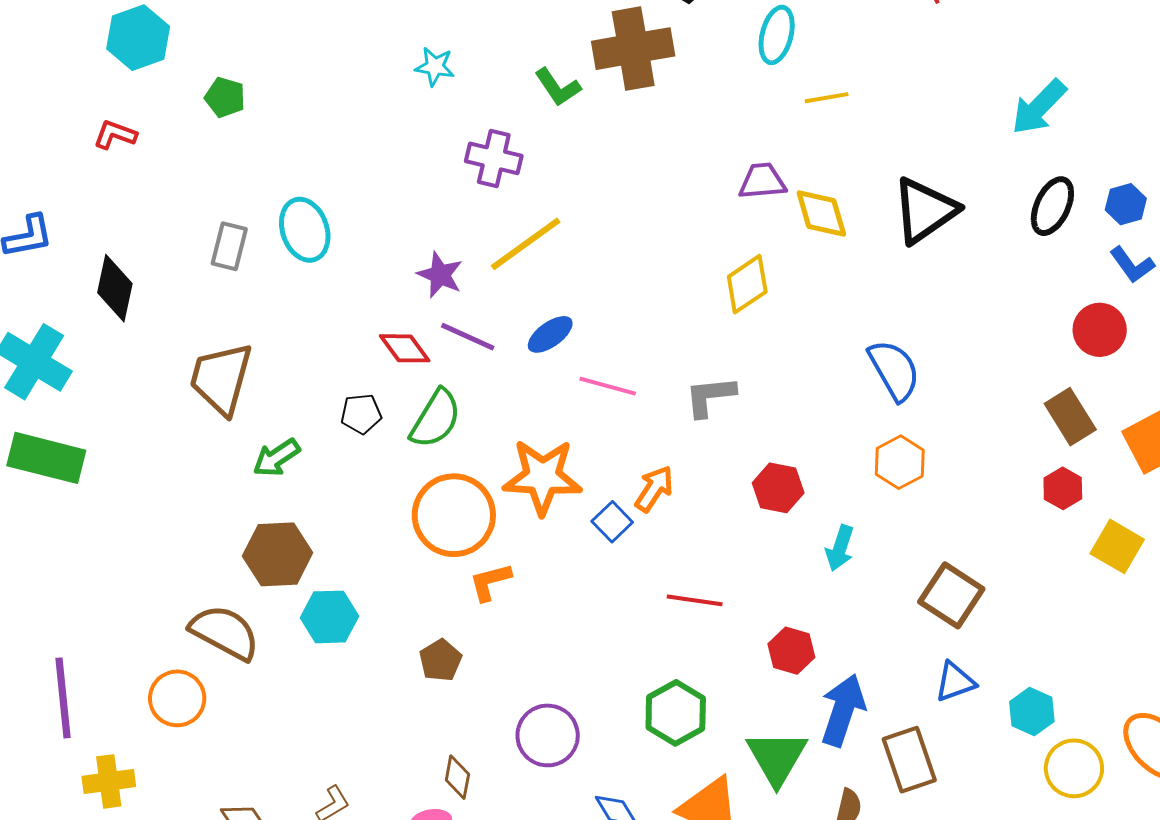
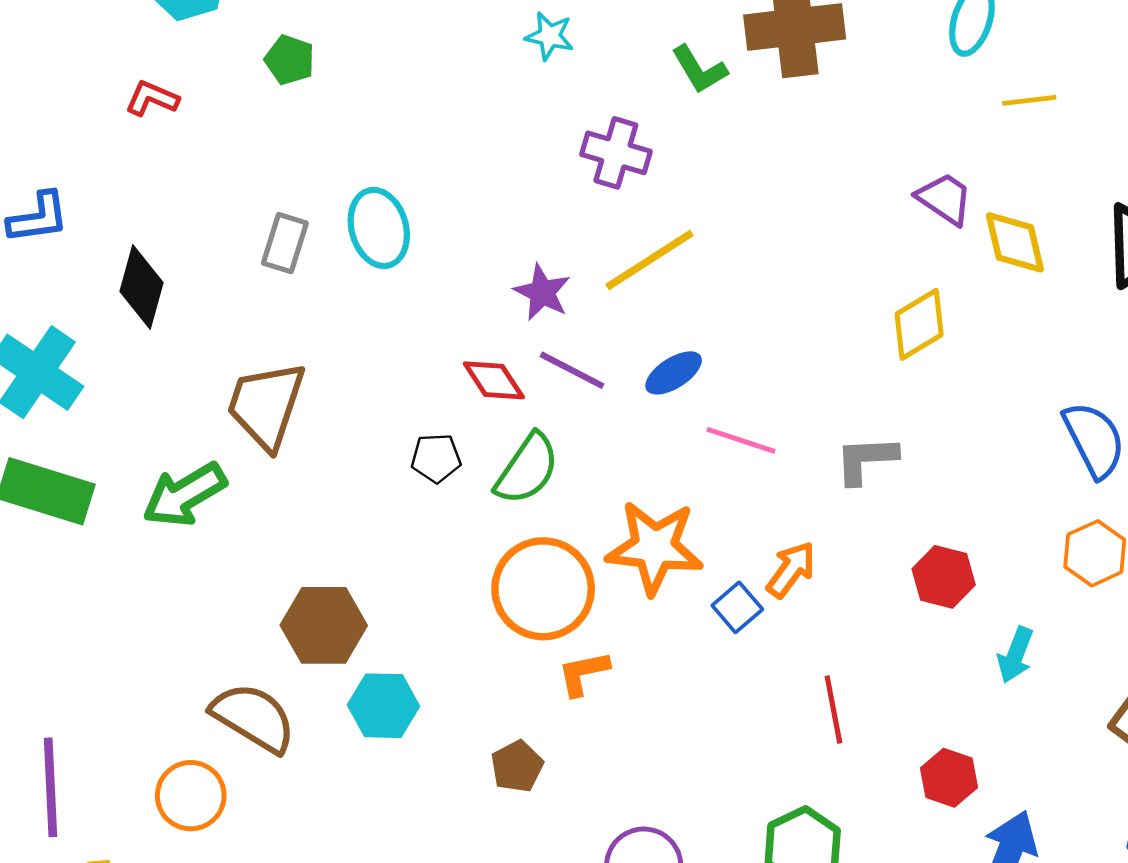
purple trapezoid: (762, 181) -> (945, 199), turned 36
green arrow: (276, 458) -> (185, 495), moved, size x1.4
red line: (695, 600) -> (833, 709), turned 68

